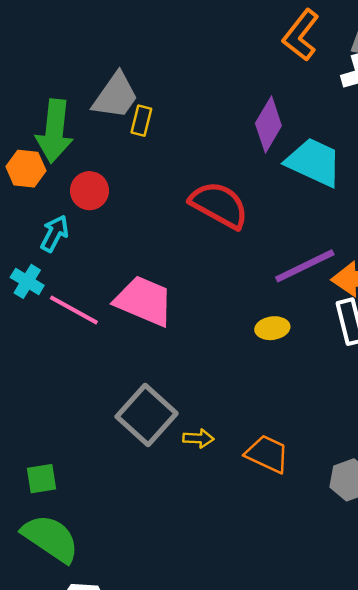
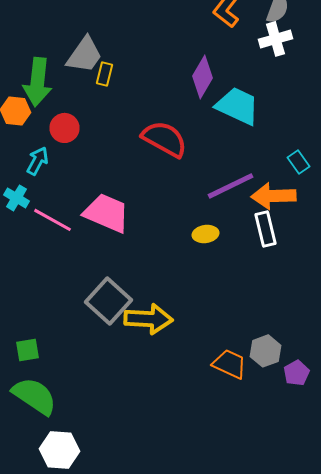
yellow arrow: (198, 438) -> (148, 319), size x2.0
orange trapezoid: (267, 454) -> (230, 364), moved

